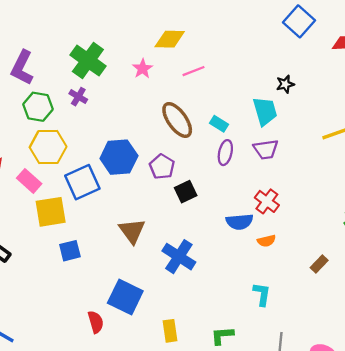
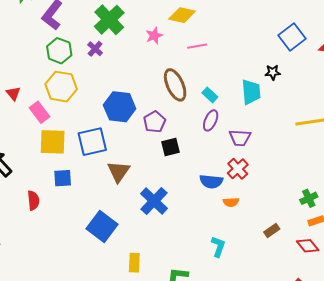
blue square: (299, 21) -> (292, 37), moved
purple trapezoid: (266, 149) -> (240, 138), moved
blue square: (82, 182) -> (92, 142), moved
red semicircle: (96, 322) -> (33, 200), moved

